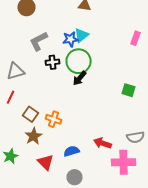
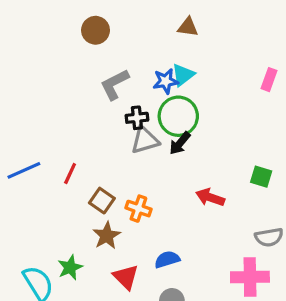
gray triangle: (16, 71) -> (145, 140), moved
green square: (128, 90) -> (261, 177), moved
red arrow: (102, 143) -> (210, 197), moved

